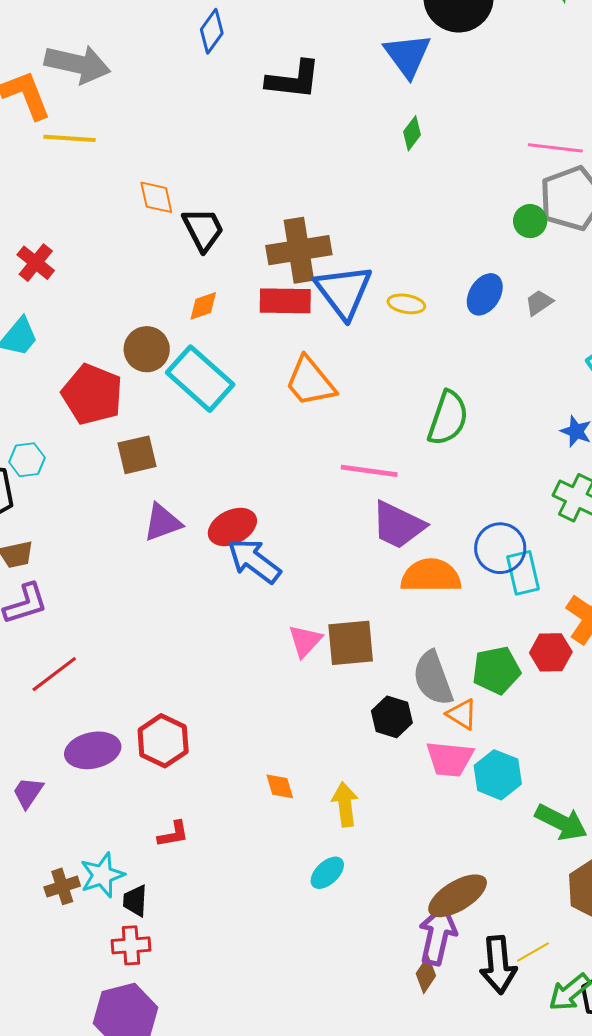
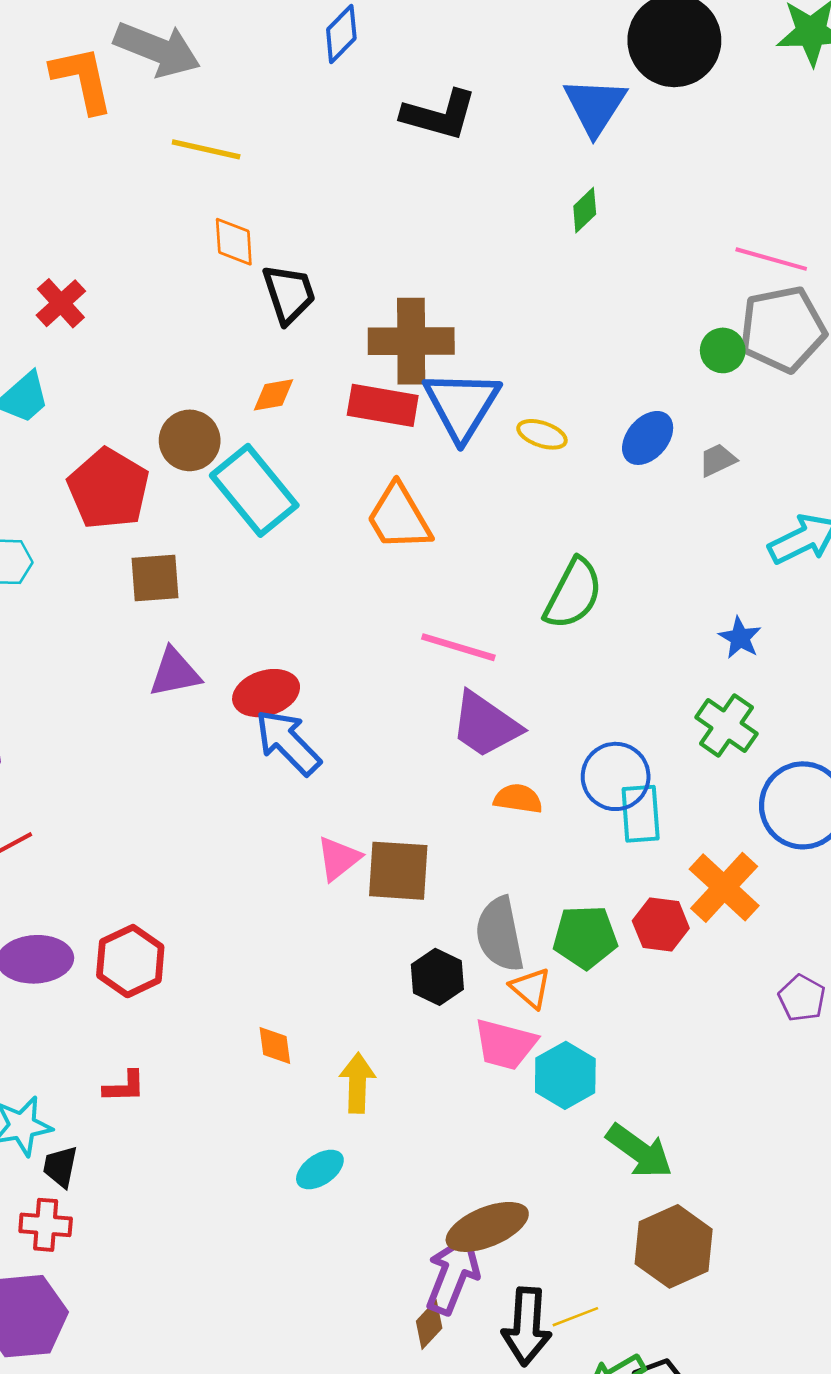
yellow line: (69, 138) -> (206, 149), moved
orange semicircle: (431, 576) -> (518, 799), size x0.6

